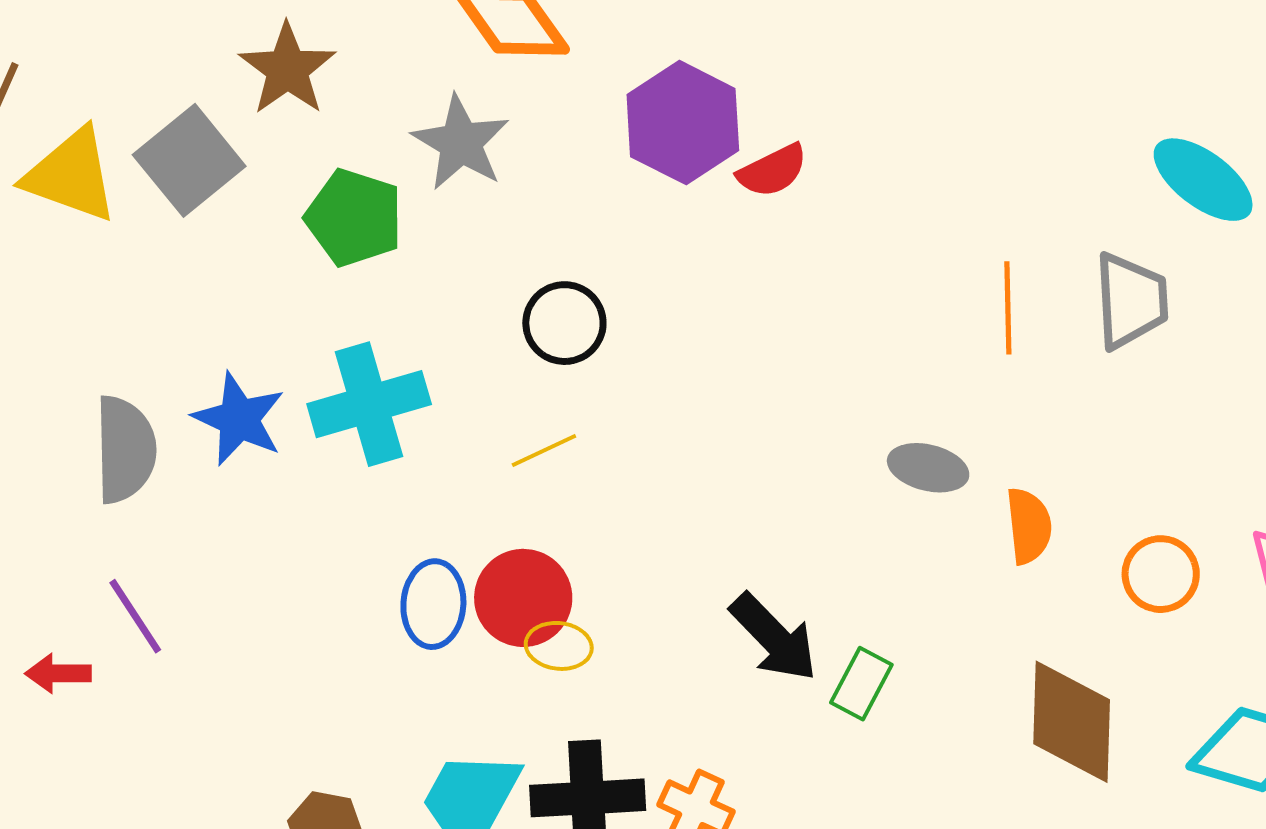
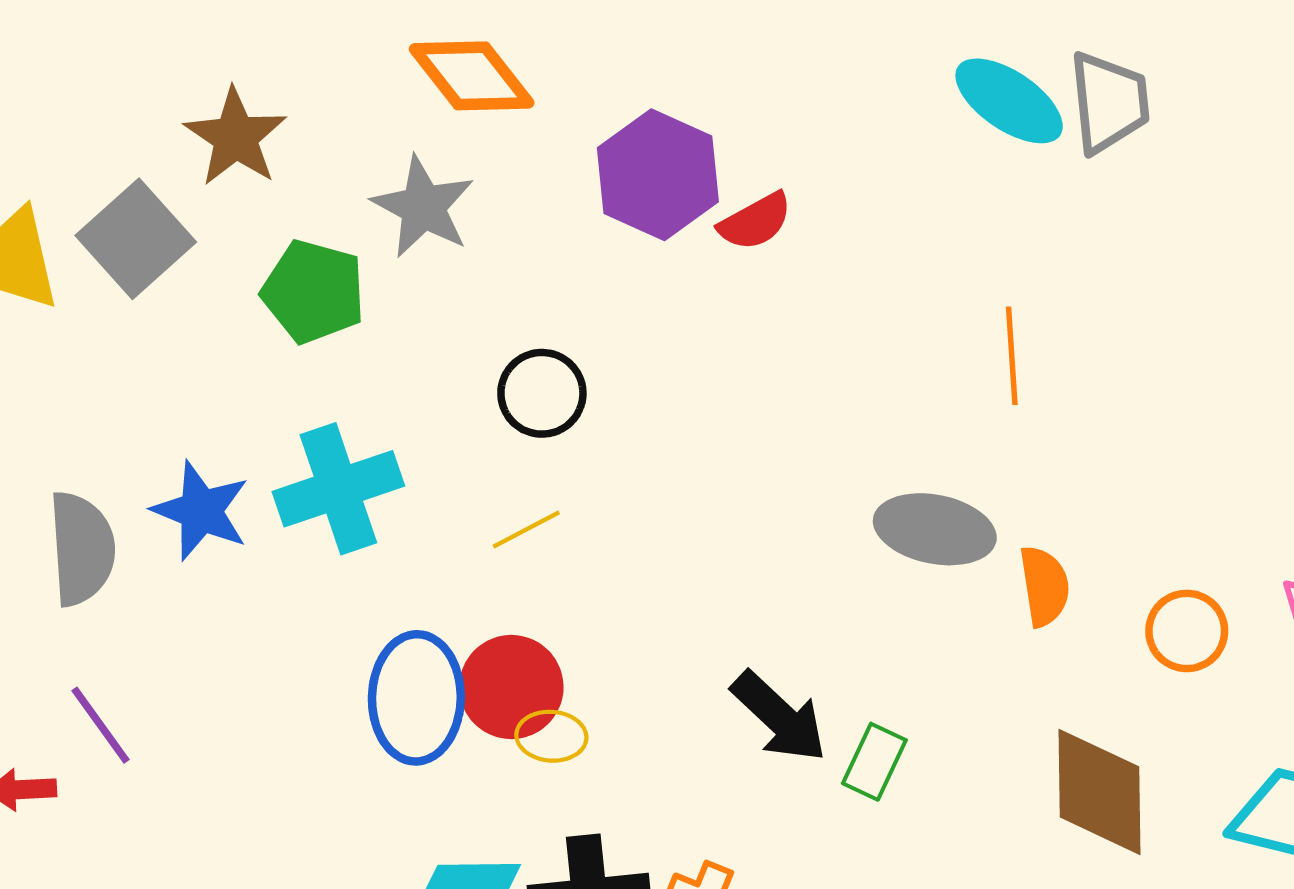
cyan ellipse: (1203, 180) -> (1009, 101), moved
gray trapezoid: (1131, 301) -> (1109, 102), moved
gray ellipse: (928, 468) -> (935, 529), size x1.4
blue ellipse: (433, 604) -> (416, 698), size x1.4

